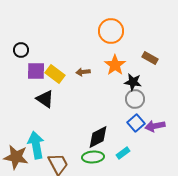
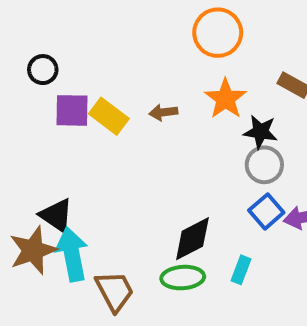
black triangle: (45, 99) -> (56, 215), moved
cyan rectangle: (123, 153) -> (241, 270), turned -32
brown star: (16, 157) -> (33, 250), moved, turned -30

